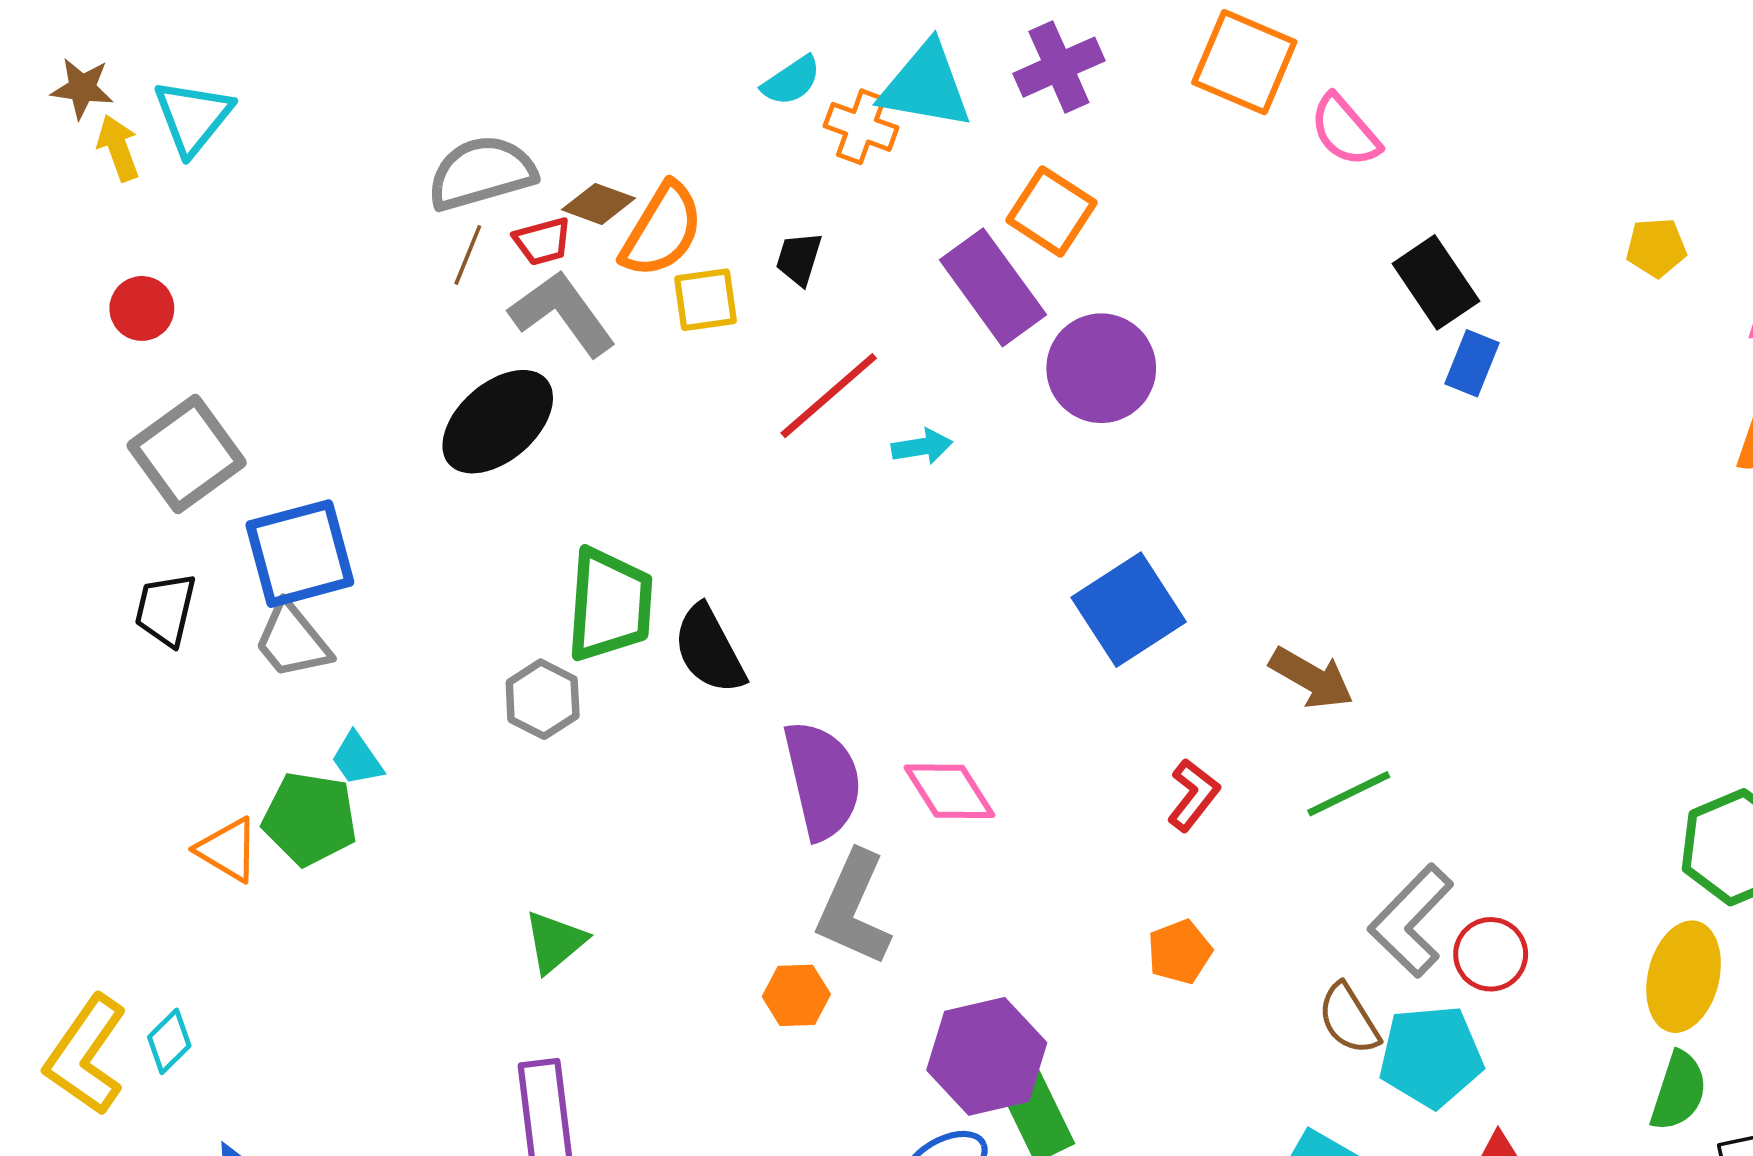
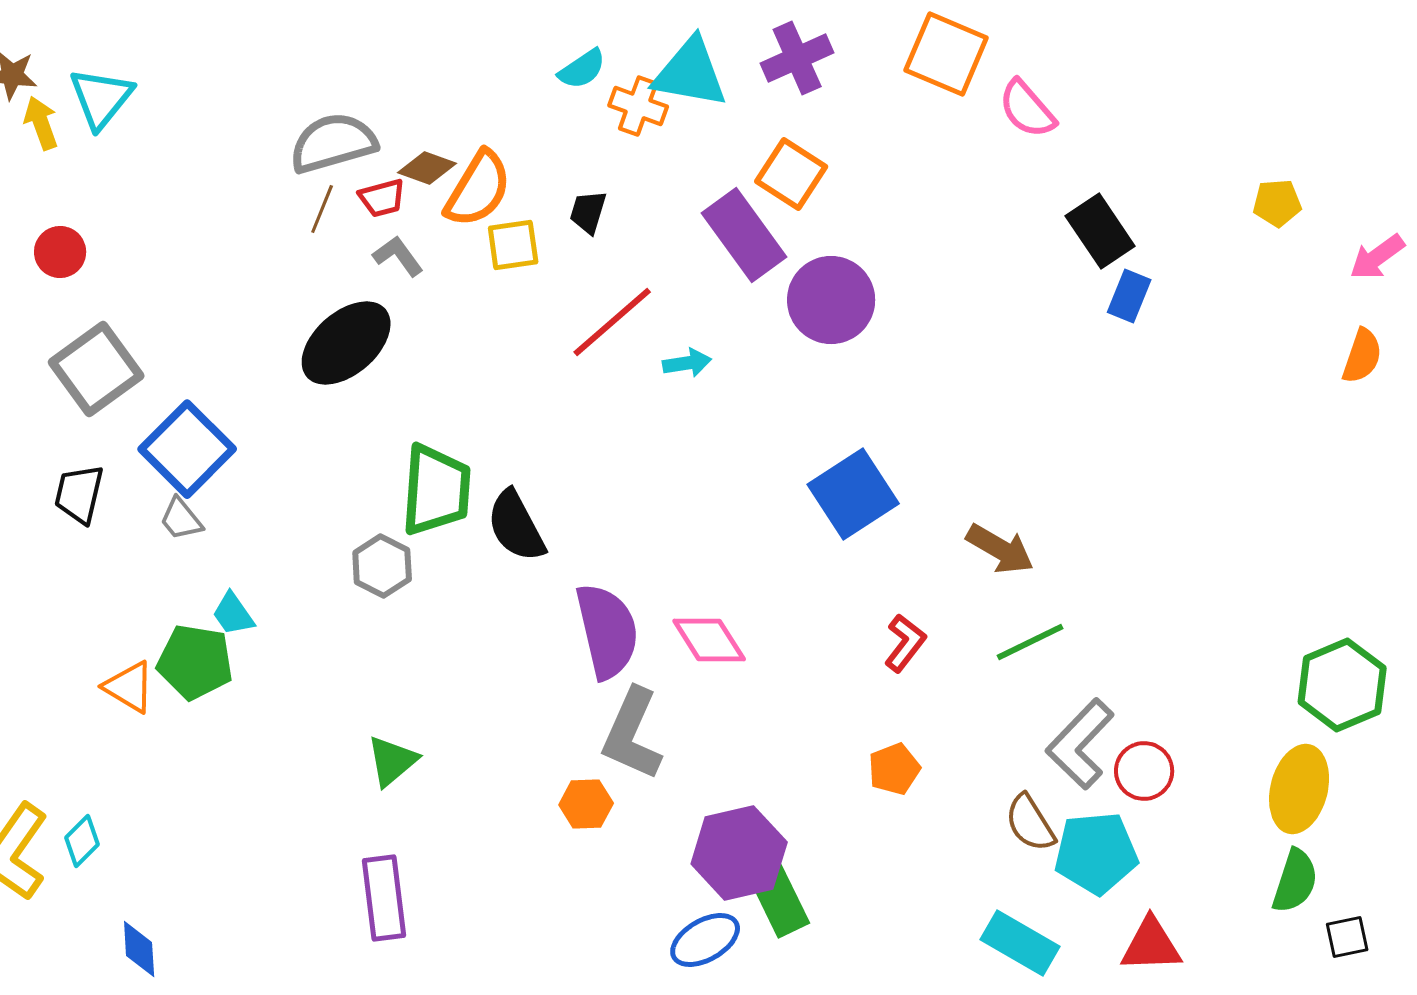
gray L-shape: (562, 313) -> (398, 256), size x0.6
blue square: (300, 554) -> (187, 449), turned -30
gray trapezoid: (292, 641) -> (181, 519), size x0.7

